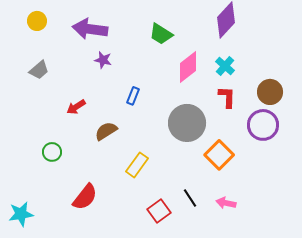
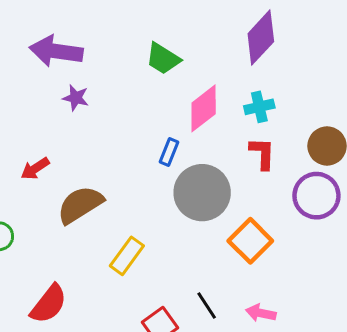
cyan cross: (225, 66) -> (259, 107), turned 36
blue rectangle: (133, 96) -> (169, 152), moved
brown semicircle: (106, 131) -> (80, 205), size x1.4

